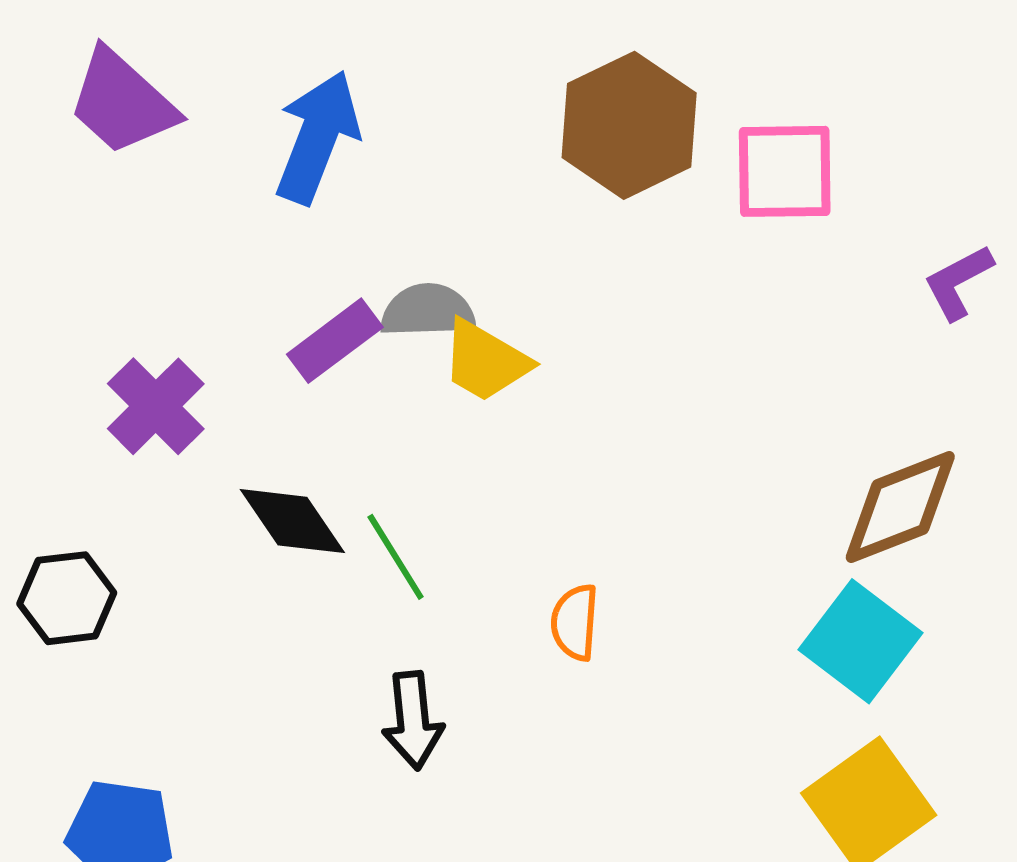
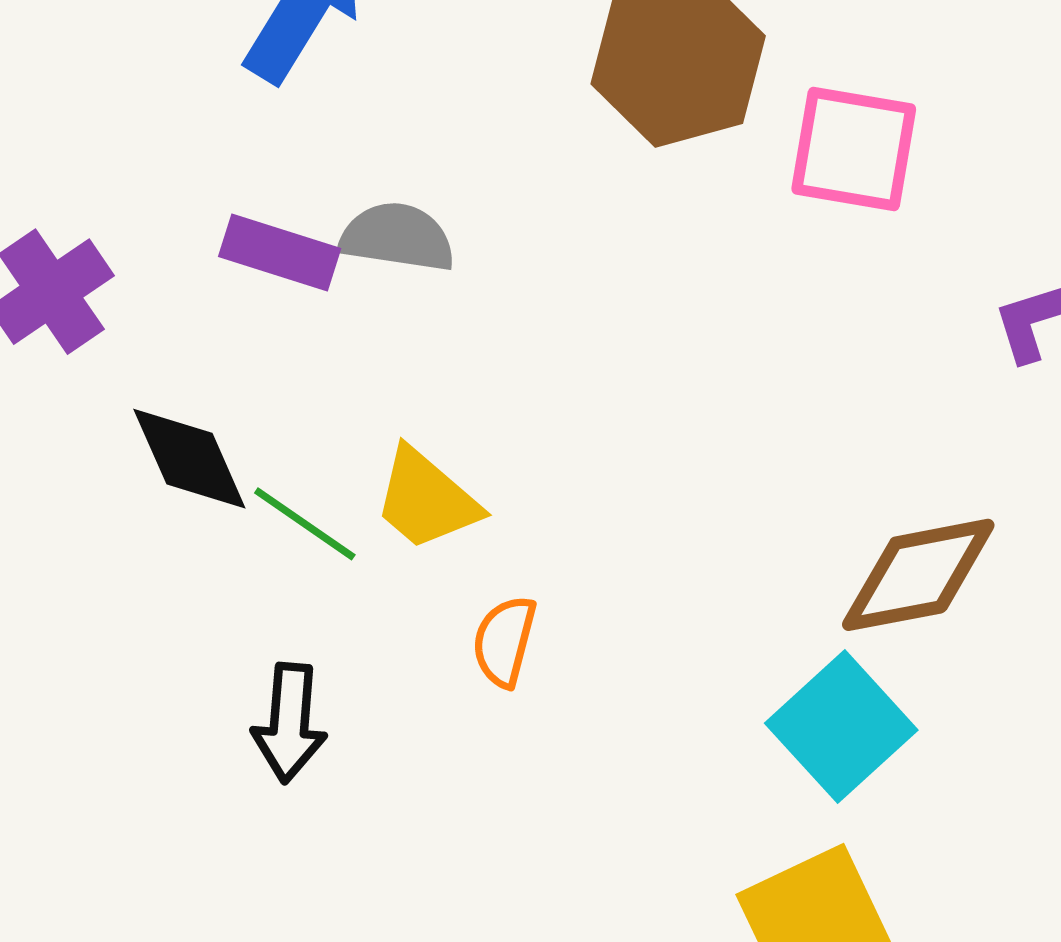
purple rectangle: (335, 341) -> (280, 252), turned 44
yellow trapezoid: (485, 361) -> (426, 499), moved
green line: (396, 557) -> (305, 524), turned -34

